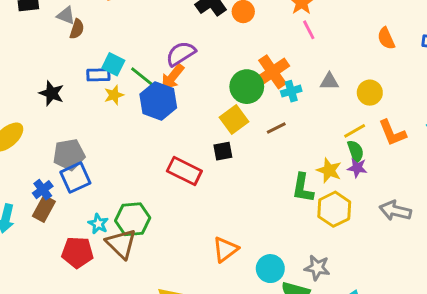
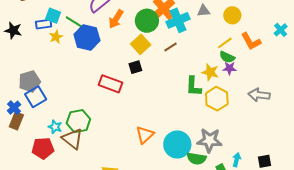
orange arrow: (172, 77) -> (116, 19), moved
cyan cross: (291, 91) -> (178, 20), size x1.6
black star: (52, 93) -> (13, 30), moved
green semicircle: (356, 151) -> (227, 57), turned 140
gray star: (317, 268) -> (210, 140), size x1.4
cyan circle: (270, 269) -> (177, 145), size x1.4

